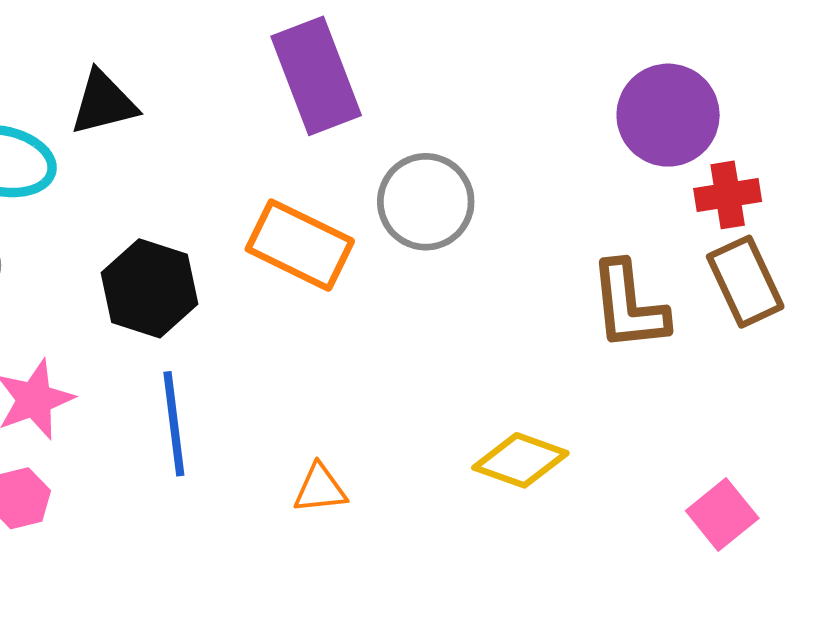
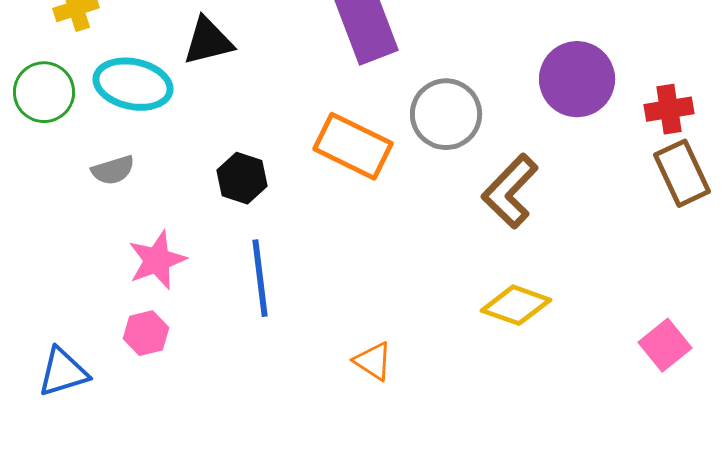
purple circle: (668, 115) -> (577, 79), moved
black hexagon: (150, 288) -> (242, 178), size x0.7
brown L-shape: (629, 306) -> (510, 191), moved, turned 50
orange triangle: (320, 489) -> (373, 361), moved, turned 39

